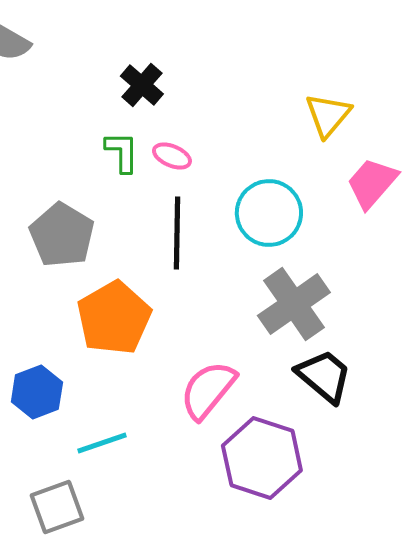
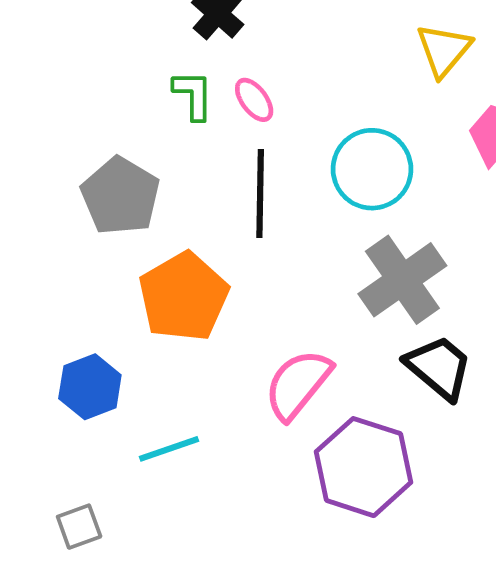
pink ellipse: (172, 156) -> (254, 100), turned 30
gray square: (57, 507) -> (79, 527), moved, size x0.7

